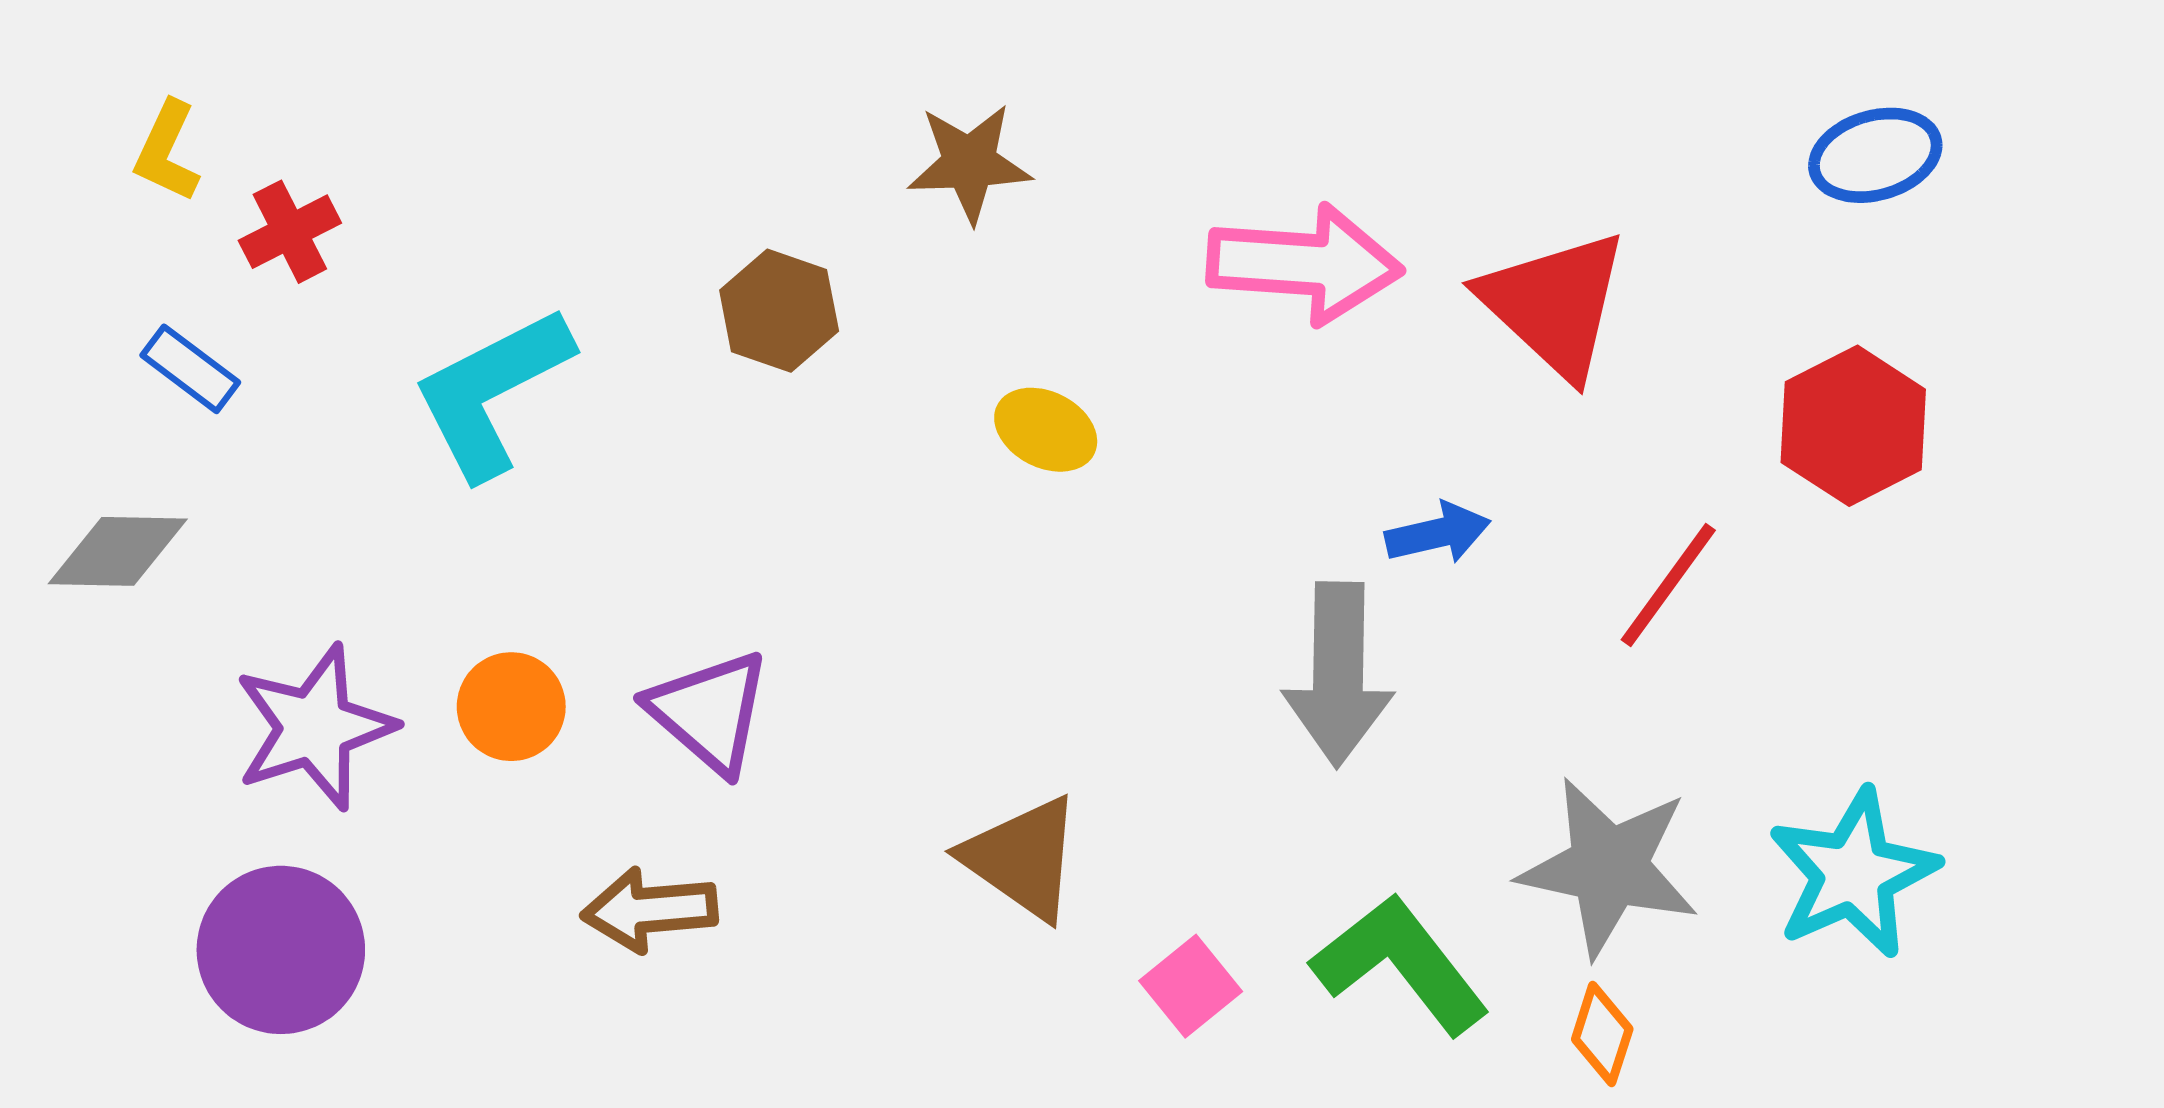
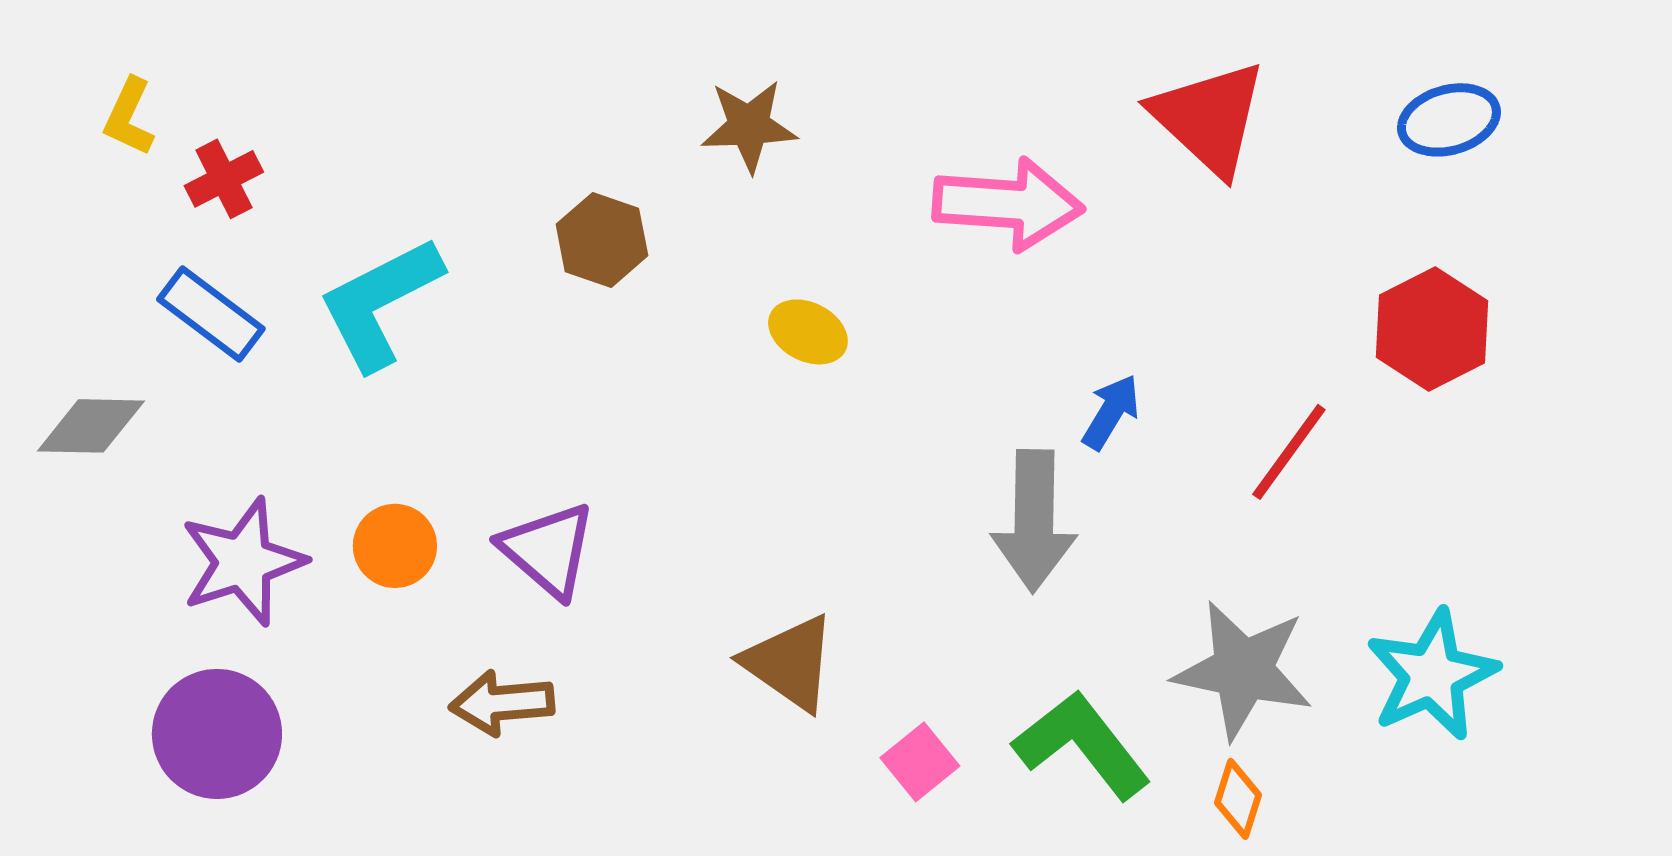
red triangle: (1554, 304) -> (1209, 118), moved
blue rectangle: (190, 369) -> (211, 314), moved, size x1.4
blue arrow: (1438, 533) -> (1111, 412), turned -46

